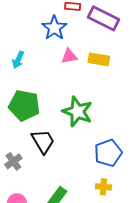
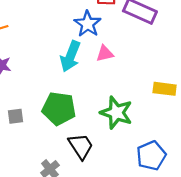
yellow rectangle: (99, 59) -> (165, 89), moved
cyan arrow: (18, 60) -> (70, 56), moved, size x1.6

